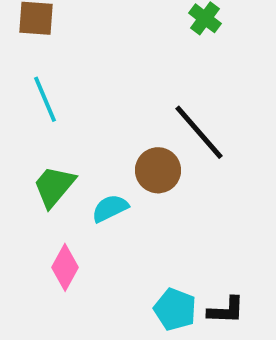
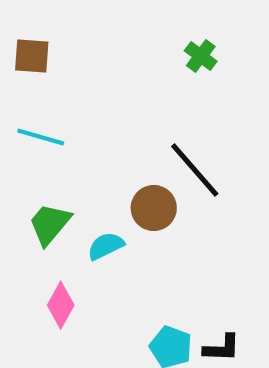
cyan line: (45, 99) -> (41, 137), turned -51

